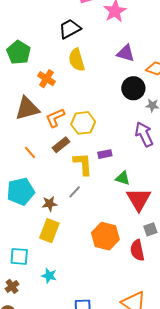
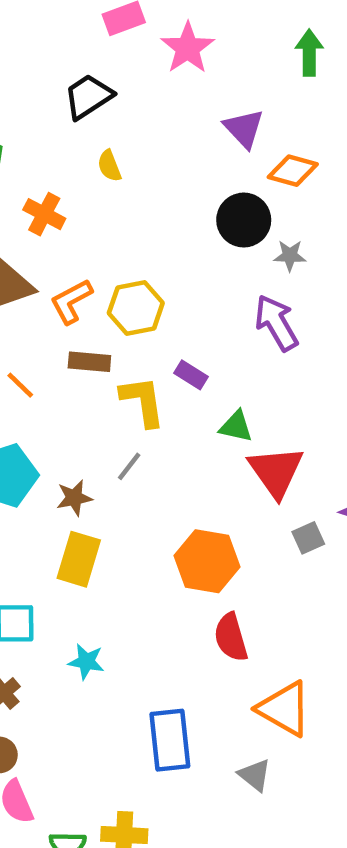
purple triangle: (126, 53) -> (244, 128), moved, turned 36
yellow semicircle: (77, 60) -> (109, 166), size x0.6
brown rectangle: (61, 145) -> (89, 362), turned 48
purple rectangle: (105, 154) -> (191, 375), turned 48
red semicircle: (137, 250) -> (231, 637), moved

